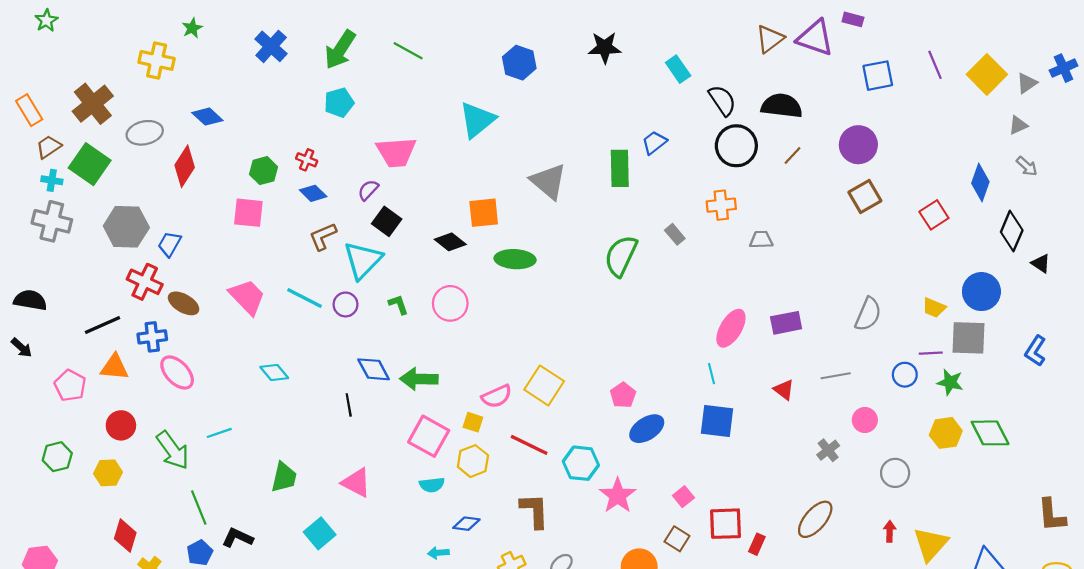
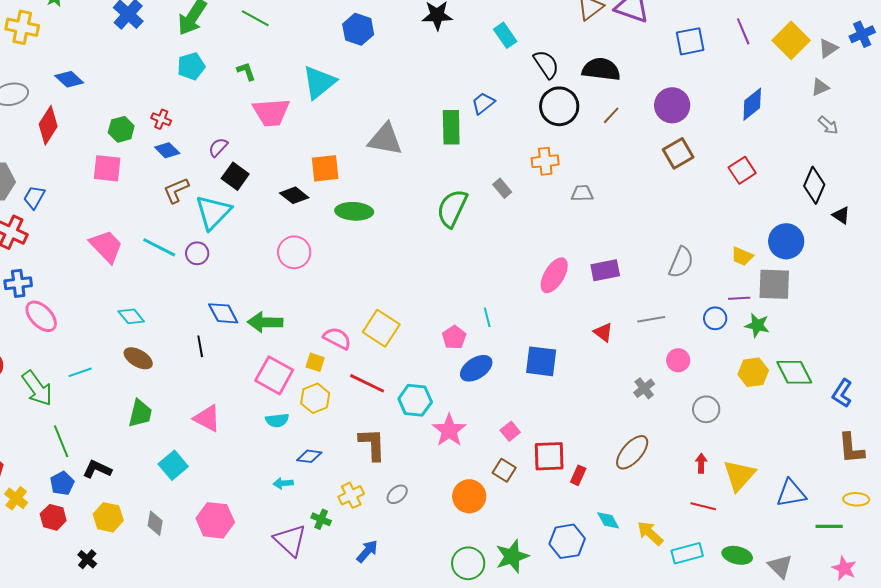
pink trapezoid: (396, 152) -> (271, 112), moved
gray triangle: (548, 181) -> (385, 139), turned -30
blue diamond: (980, 182) -> (752, 104), moved, turned 32
brown ellipse: (184, 303) -> (138, 358), moved
green L-shape: (398, 304) -> (246, 71), moved
blue L-shape: (1035, 351) -> (842, 393), moved
cyan line: (712, 374) -> (487, 317), moved
pink semicircle: (497, 396) -> (337, 338), turned -128

